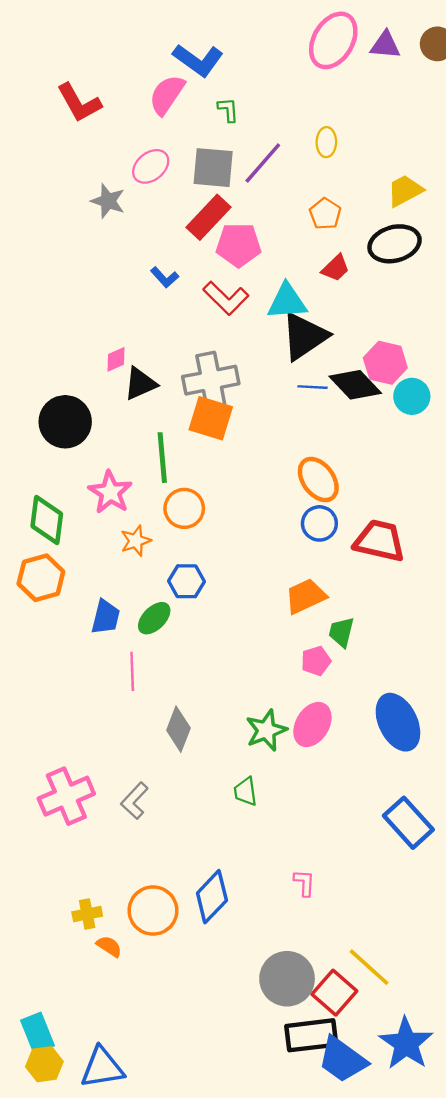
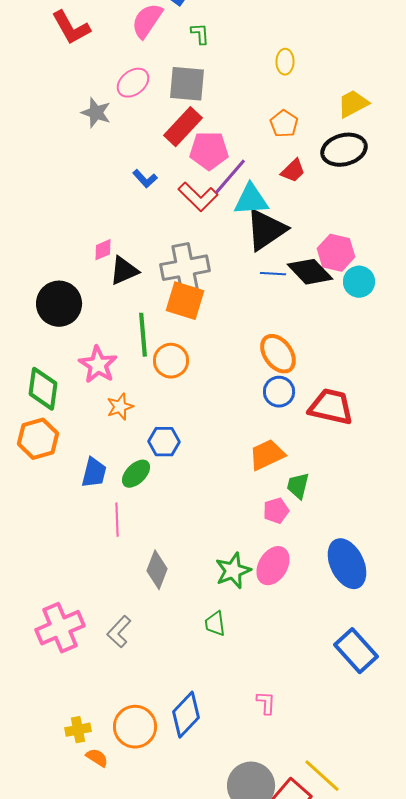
purple line: (263, 163) -> (230, 177), moved
orange circle: (184, 508) -> (171, 361), moved

